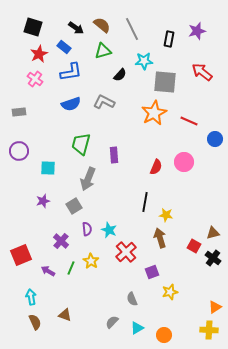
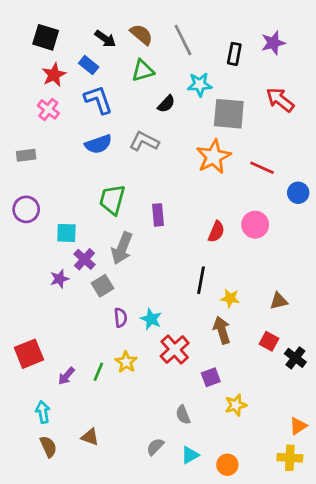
blue L-shape: (71, 72) -> (98, 100), turned -100
brown triangle: (213, 233) -> (279, 301), moved
purple cross: (61, 241) -> (84, 259), moved
purple arrow: (48, 271) -> (66, 376), turned -80

